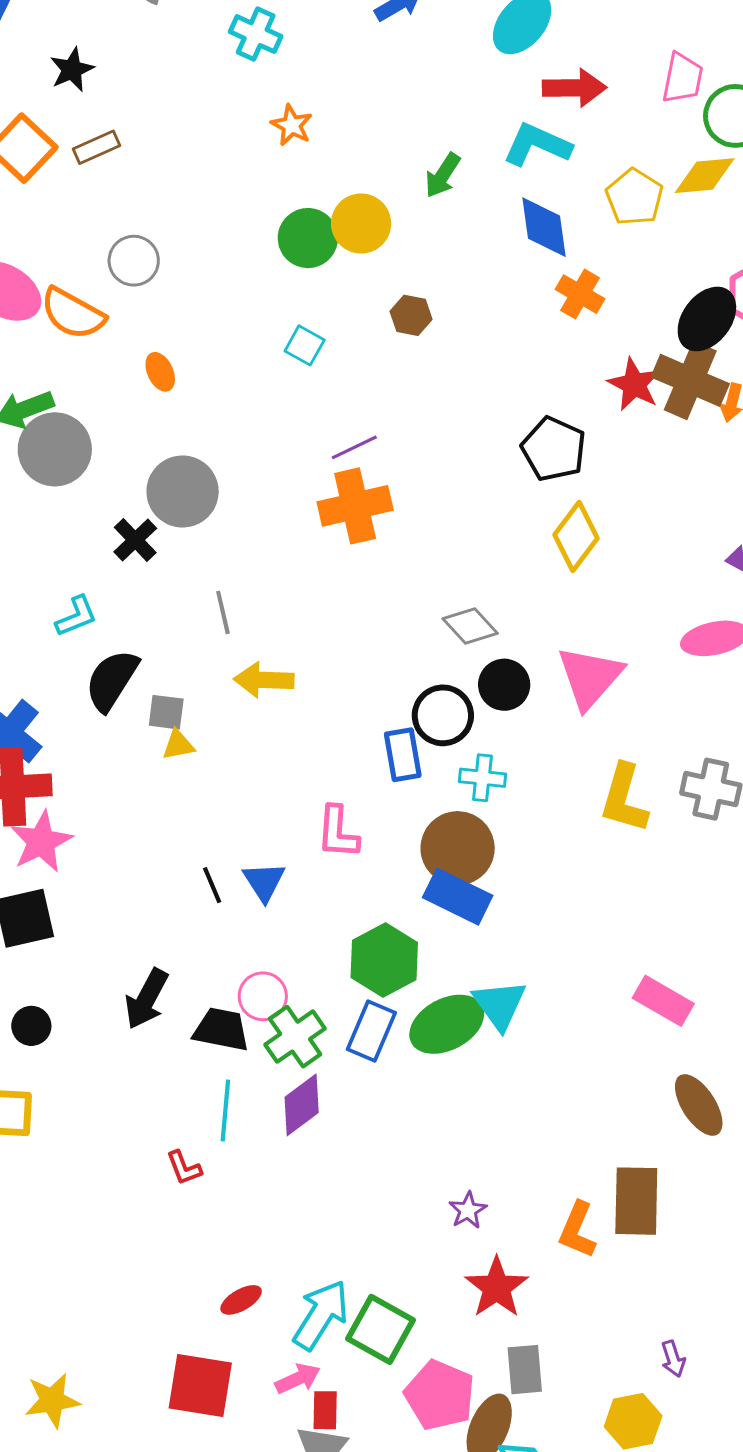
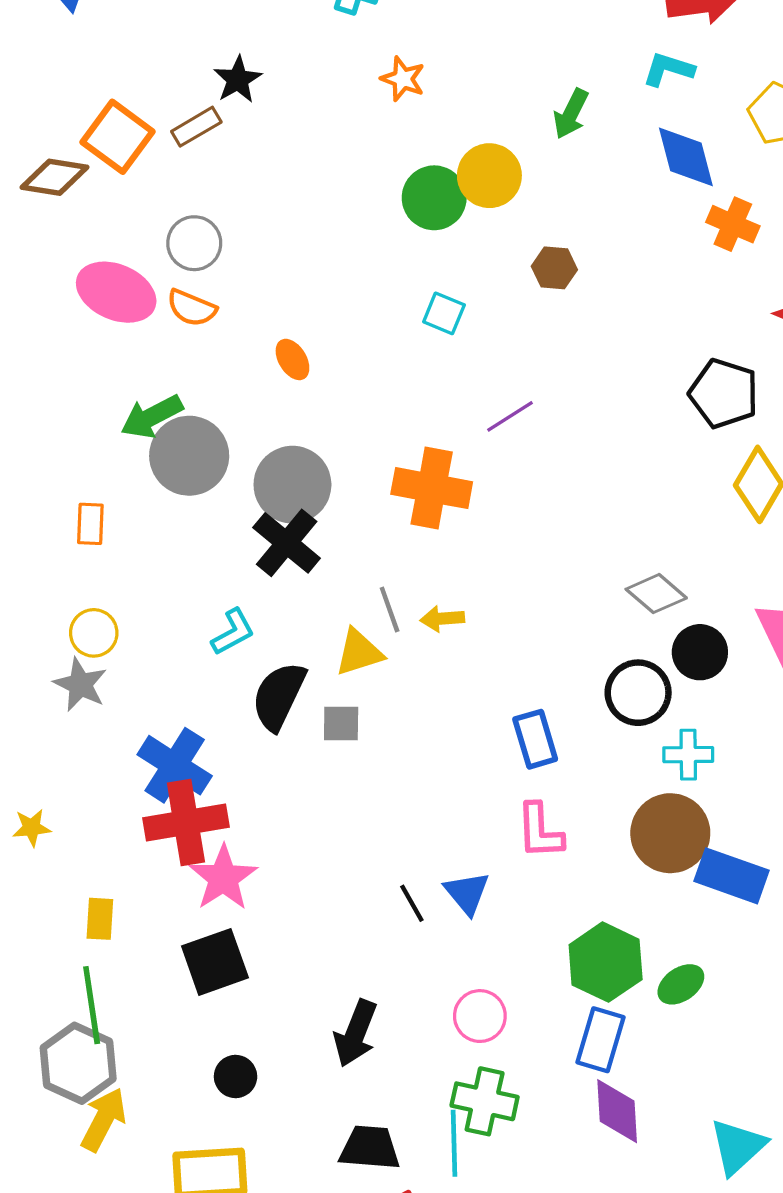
black star: (72, 70) -> (238, 80), moved
cyan L-shape: (537, 145) -> (668, 69), size x0.7
gray circle: (134, 261) -> (194, 243), moved
orange semicircle: (73, 314) -> (192, 308), size x0.7
gray circle: (183, 491) -> (292, 485), moved
orange cross: (355, 506) -> (432, 488), moved, turned 30
black cross: (135, 540) -> (287, 543), size x1.4
yellow arrow: (264, 680) -> (442, 619), moved, size x0.7
yellow triangle: (178, 745) -> (359, 652), moved, size x1.4
blue rectangle: (403, 755) -> (535, 739), moved
blue rectangle: (458, 897) -> (731, 876), moved
cyan triangle: (500, 1005) -> (738, 1147), moved, turned 30
green ellipse: (447, 1024) -> (681, 984), moved, size x0.6
black trapezoid: (221, 1029) -> (370, 1148), moved
green cross: (295, 1037) -> (485, 1101), moved, turned -36
purple diamond: (302, 1105) -> (617, 1111), moved, turned -50

